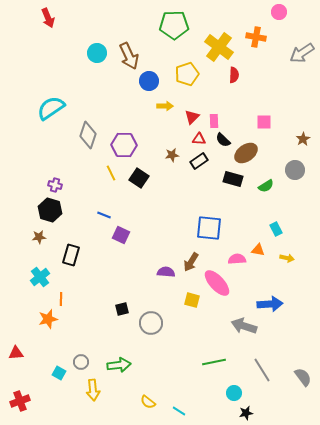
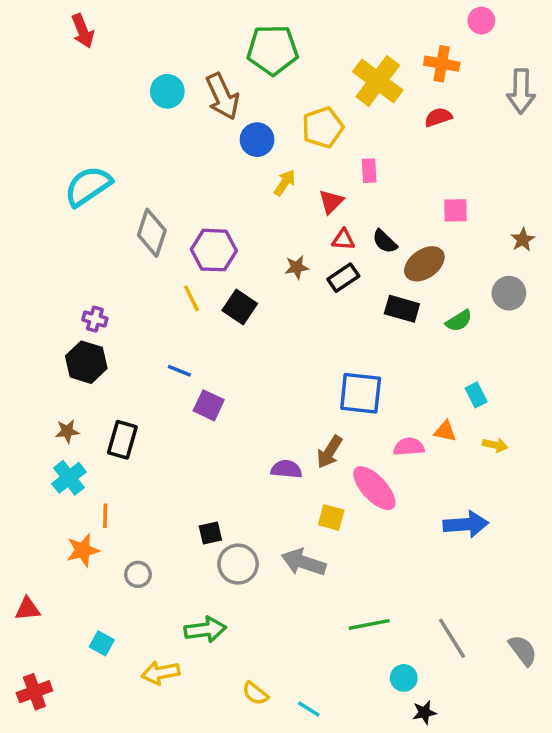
green pentagon: (174, 25) -> (273, 50), moved
gray arrow: (302, 53) -> (521, 91), turned -55
red semicircle: (234, 75) -> (438, 117), moved, turned -112
yellow arrow: (165, 106) -> (285, 183), turned -56
pink rectangle: (214, 121) -> (369, 171), moved
brown star: (39, 237) -> (67, 431), moved
gray circle: (151, 323) -> (238, 564), moved
gray arrow: (244, 326) -> (304, 562), moved
gray circle: (81, 362) -> (138, 574), moved
yellow arrow: (93, 390) -> (160, 673), turned 85

